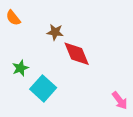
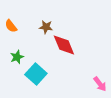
orange semicircle: (13, 18) -> (11, 26), moved

